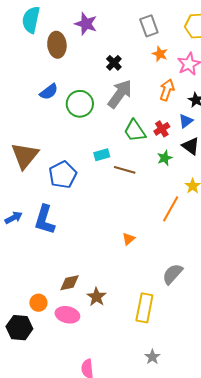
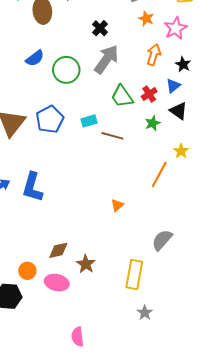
blue pentagon: (63, 175) -> (50, 119), moved
gray star: (152, 357) -> (145, 313), moved

